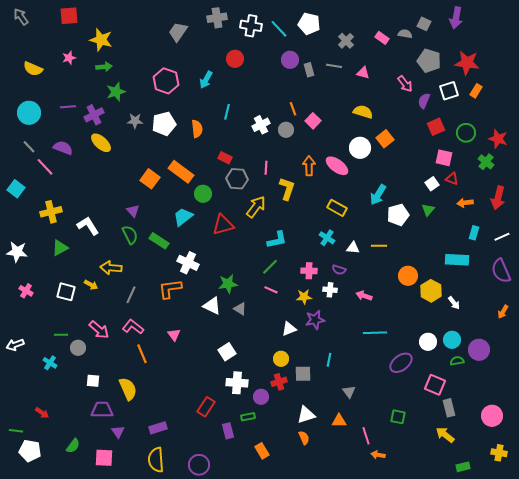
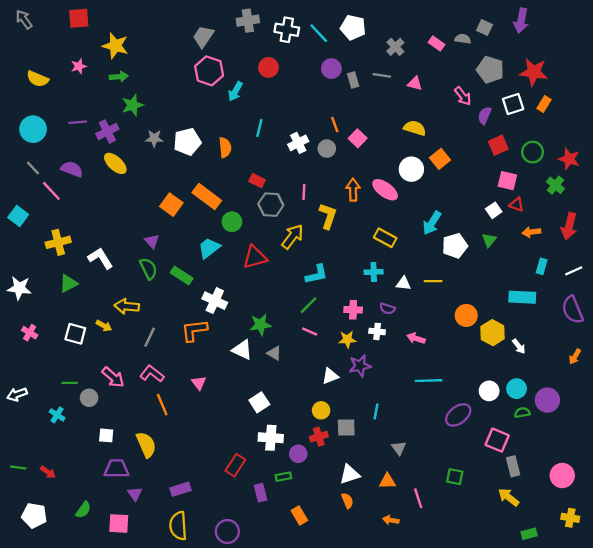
pink hexagon: (166, 81) -> (209, 71), moved
cyan cross: (327, 238) -> (374, 272), turned -35
green line: (16, 431) -> (18, 467), moved
orange arrow: (378, 455) -> (391, 520), moved

